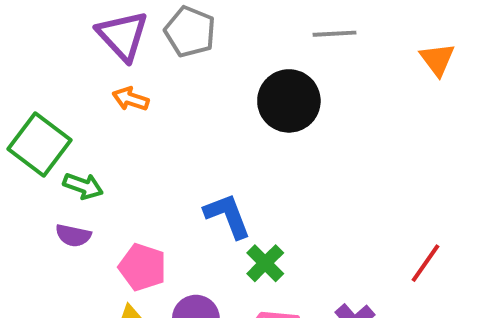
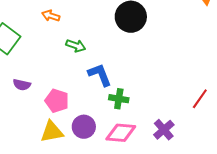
green arrow: (83, 186) -> (76, 46), moved
green cross: (265, 263) -> (119, 99), turned -36

